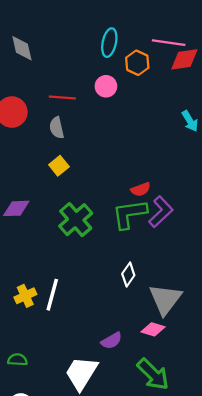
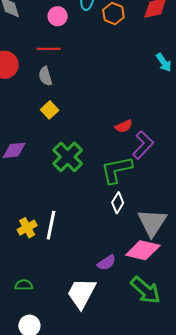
pink circle: (106, 86) -> (58, 16), moved
green L-shape: (129, 214) -> (117, 170), moved
pink diamond: (153, 329) -> (143, 250), size x1.6

